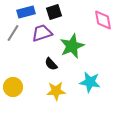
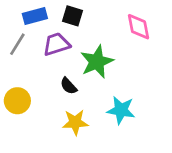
black square: (54, 12) -> (73, 16), turned 35
yellow circle: (13, 87) -> (17, 101), moved

